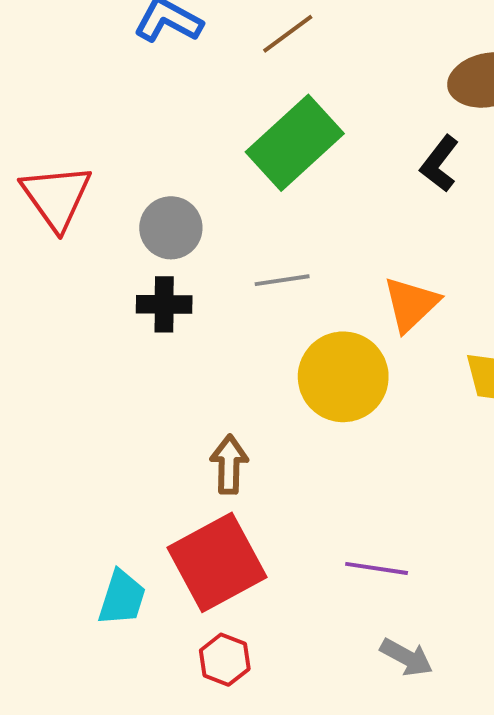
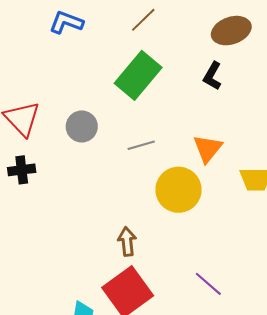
brown line: (288, 34) -> (143, 20), moved
black cross: (164, 304) -> (22, 170), moved
purple line: (377, 568) -> (208, 284), turned 40

